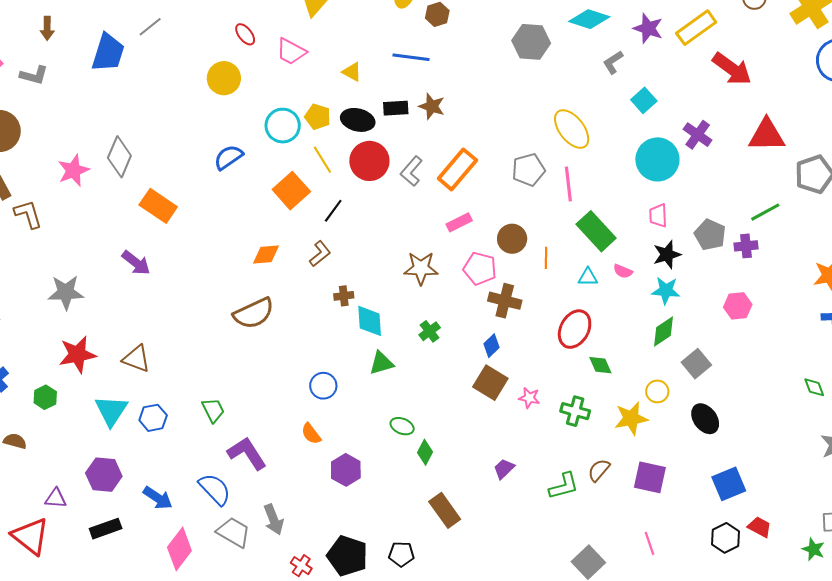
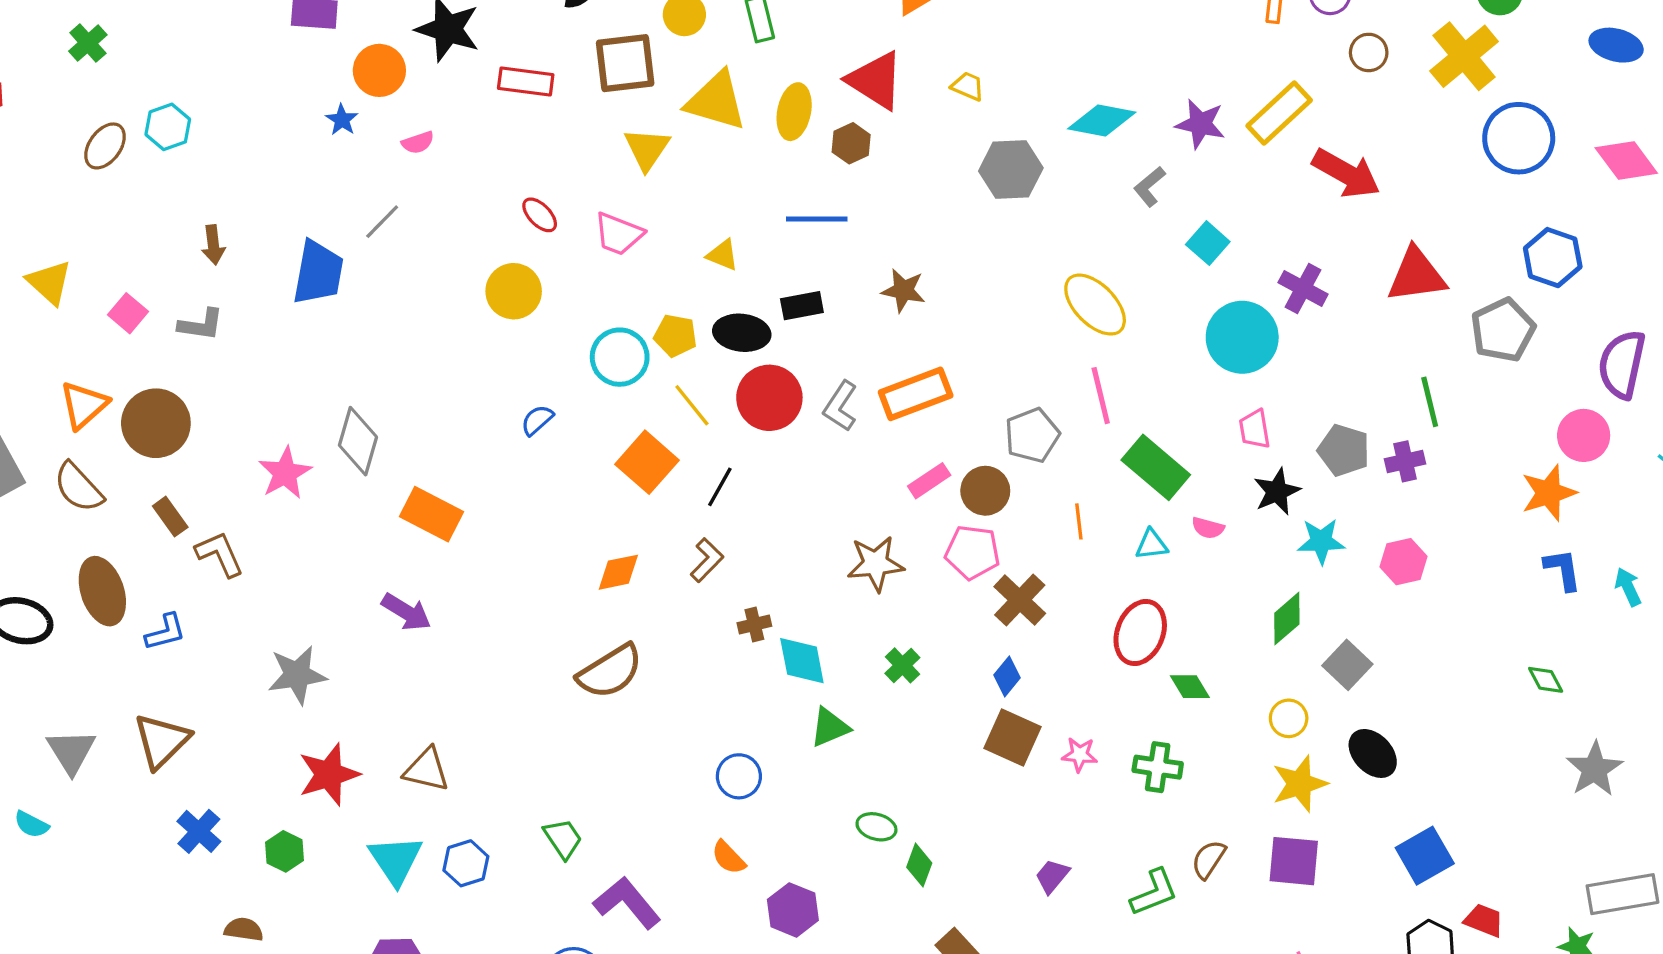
brown star: (432, 106) -> (903, 290), moved
blue semicircle: (228, 157) -> (537, 420), size x0.7
orange rectangle: (457, 169) -> (916, 394), turned 36
gray pentagon: (528, 170) -> (1032, 435), moved
green line: (765, 212) -> (1430, 402), turned -68
brown circle: (512, 239) -> (985, 491), moved
cyan star: (666, 291) -> (1321, 541), moved
brown cross: (505, 301) -> (1020, 600), turned 36
yellow star: (631, 418) -> (1300, 784), moved

